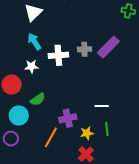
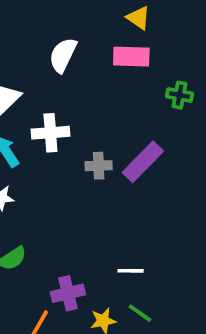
white cross: (58, 55) -> (50, 133), moved
green line: (107, 129) -> (140, 313), turned -48

